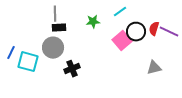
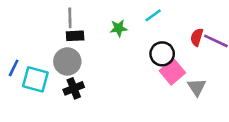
black circle: (136, 32) -> (162, 54), moved
pink square: (122, 41) -> (172, 72), moved
gray triangle: (154, 68) -> (197, 87), turned -49
black cross: (72, 69) -> (74, 88), moved

